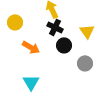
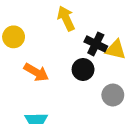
black cross: (55, 27) -> (96, 44), moved
yellow triangle: (87, 31) -> (116, 50), turned -42

